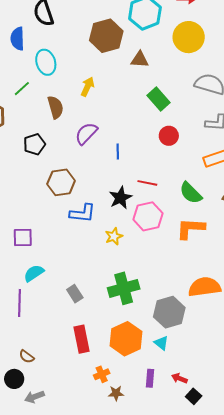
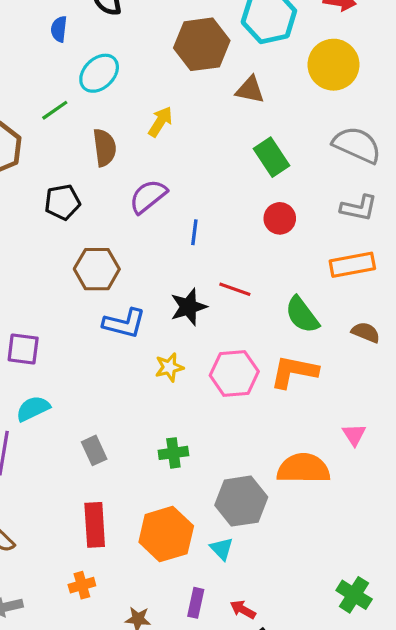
blue semicircle: (17, 39) -> (59, 29), size x0.7
cyan ellipse: (46, 62) -> (99, 73), turned 55
pink hexagon: (148, 216) -> (234, 373), moved
green cross: (124, 288) -> (173, 453), size x0.6
orange cross: (102, 374) -> (82, 585), moved

